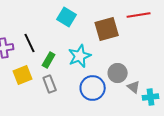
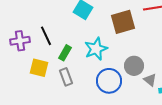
yellow square: (23, 75) -> (39, 68), turned 36

